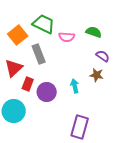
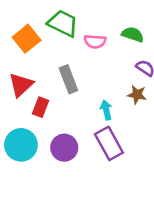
gray rectangle: (39, 54) -> (68, 79), moved
purple circle: (47, 92) -> (64, 148), moved
purple rectangle: (80, 127) -> (109, 143), moved, turned -45

